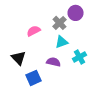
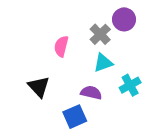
pink semicircle: (34, 31) -> (61, 46), turned -48
blue square: (34, 78) -> (75, 117), moved

